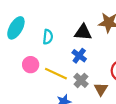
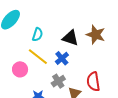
pink circle: (31, 65) -> (20, 69), moved
yellow line: (56, 74) -> (38, 57), moved

